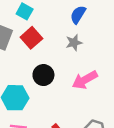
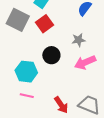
gray star: (74, 43) -> (79, 40), moved

